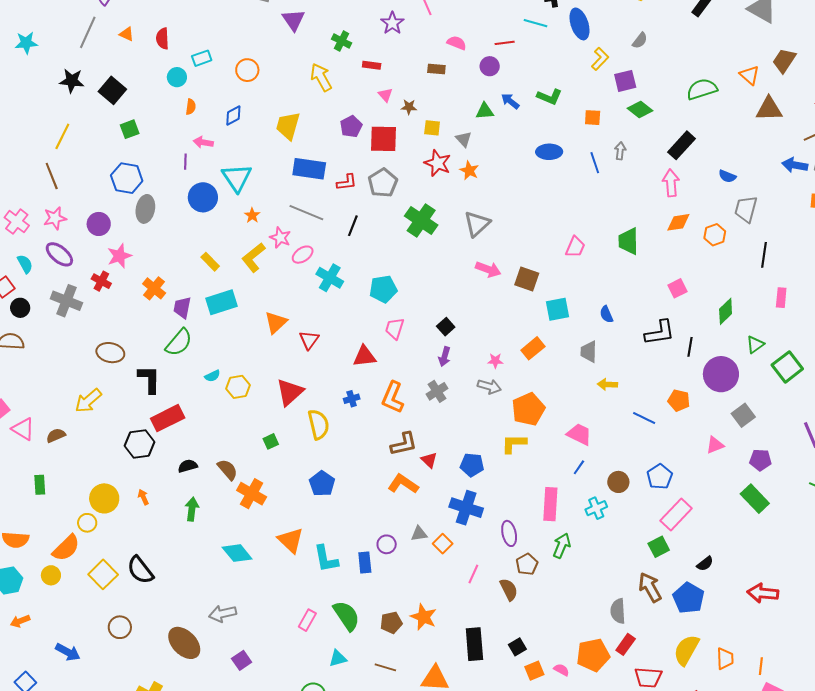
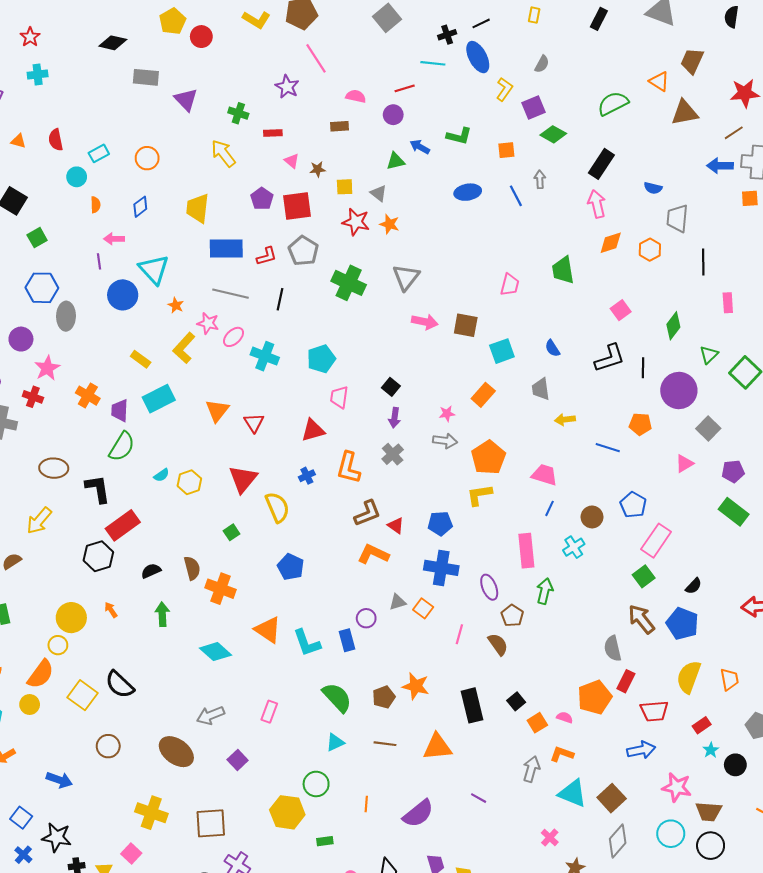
brown semicircle: (228, 470) -> (192, 568), turned 35
pink rectangle: (307, 620) -> (269, 712), moved

